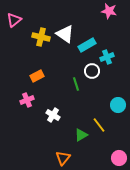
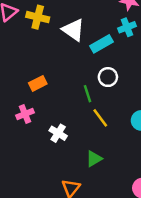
yellow cross: (41, 37) -> (38, 17), moved
cyan cross: (107, 57) -> (127, 27), moved
yellow line: (99, 125) -> (100, 118), moved

